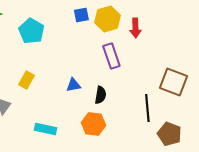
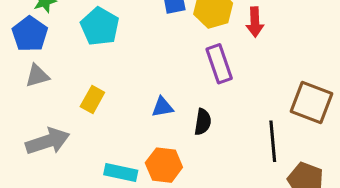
orange hexagon: (93, 124) -> (164, 165), moved

